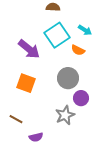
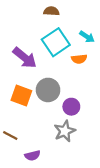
orange semicircle: (78, 50) -> (79, 59), turned -32
gray circle: (68, 78) -> (48, 90), moved
purple circle: (81, 98) -> (71, 107), moved

